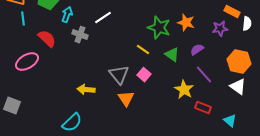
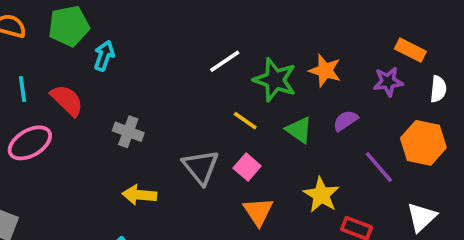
white line: (103, 18) -> (225, 61), moved
cyan line: (23, 19) -> (22, 89), moved
white semicircle: (247, 24) -> (438, 89), moved
gray cross: (80, 35) -> (128, 132), moved
purple line: (204, 75) -> (379, 167), moved
white triangle: (238, 87) -> (422, 217), moved, turned 42
orange triangle: (126, 99) -> (258, 212), moved

